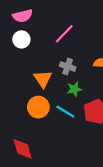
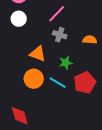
gray cross: (68, 67) -> (60, 35), moved
orange triangle: (43, 79) -> (38, 54), turned -36

